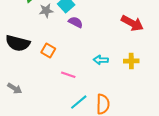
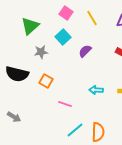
gray star: (46, 11) -> (41, 52), moved
purple semicircle: (76, 22) -> (85, 51), moved, turned -72

